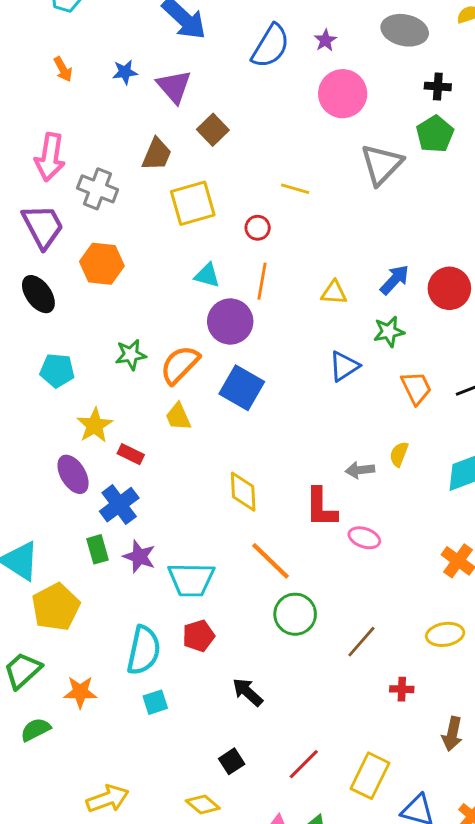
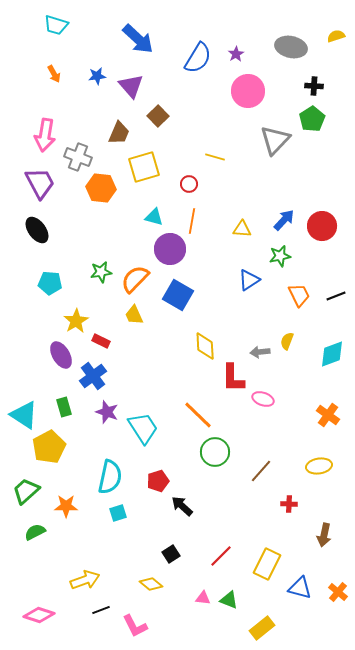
orange hexagon: (102, 264) -> (101, 188), moved
yellow diamond: (243, 492) -> (205, 346), moved
green rectangle: (98, 549) -> (64, 407), moved
cyan trapezoid: (191, 580) -> (143, 428), turned -124
red pentagon: (198, 636) -> (158, 481), moved

